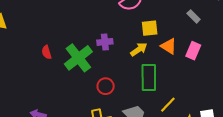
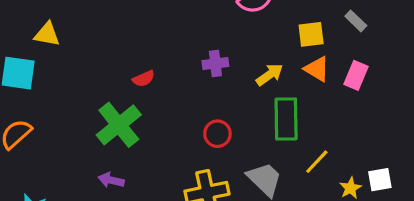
yellow square: (150, 28) -> (311, 34), moved
red semicircle: (47, 52) -> (144, 79), moved, turned -96
green cross: (78, 58) -> (119, 125), moved

